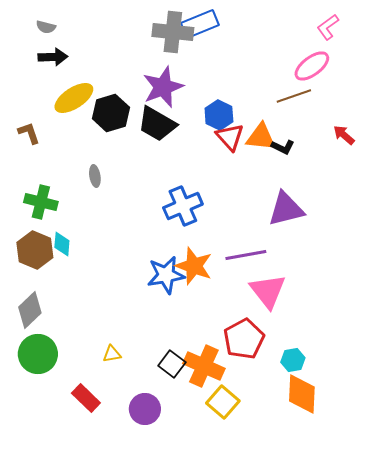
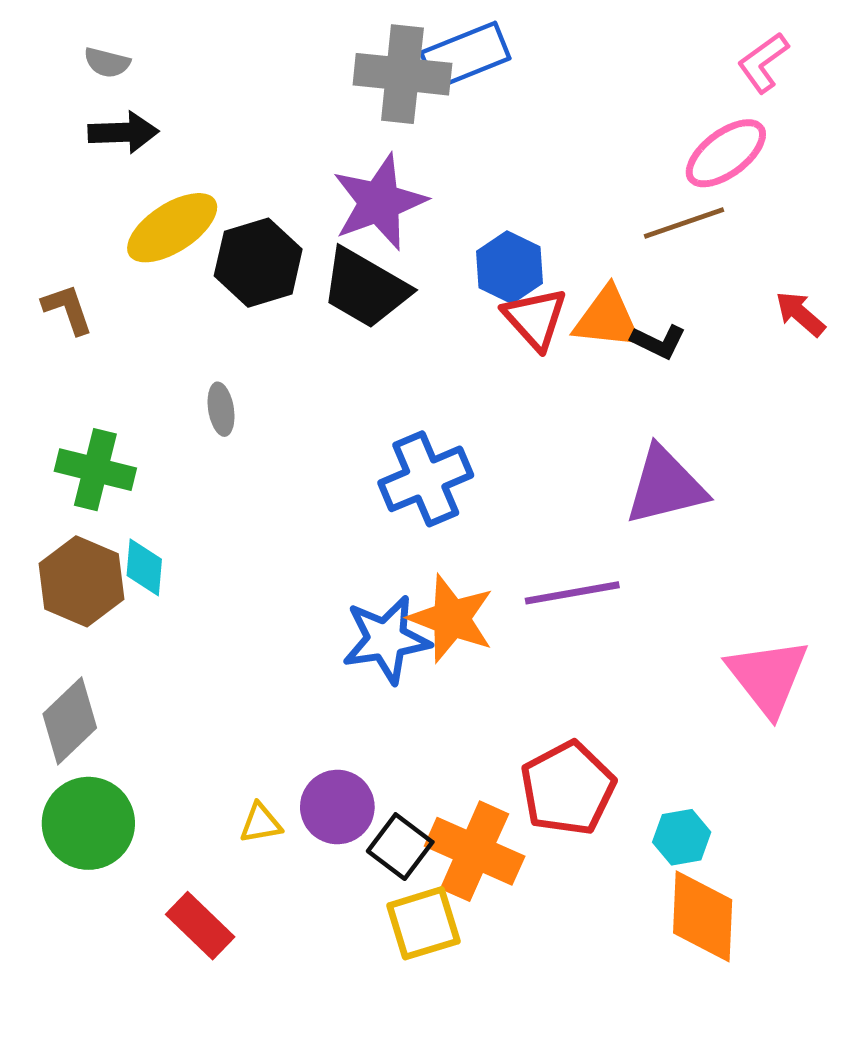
pink triangle: (268, 291) -> (768, 677), moved
yellow square: (223, 402) -> (423, 923), moved, turned 32
purple circle: (145, 409) -> (337, 807), moved

